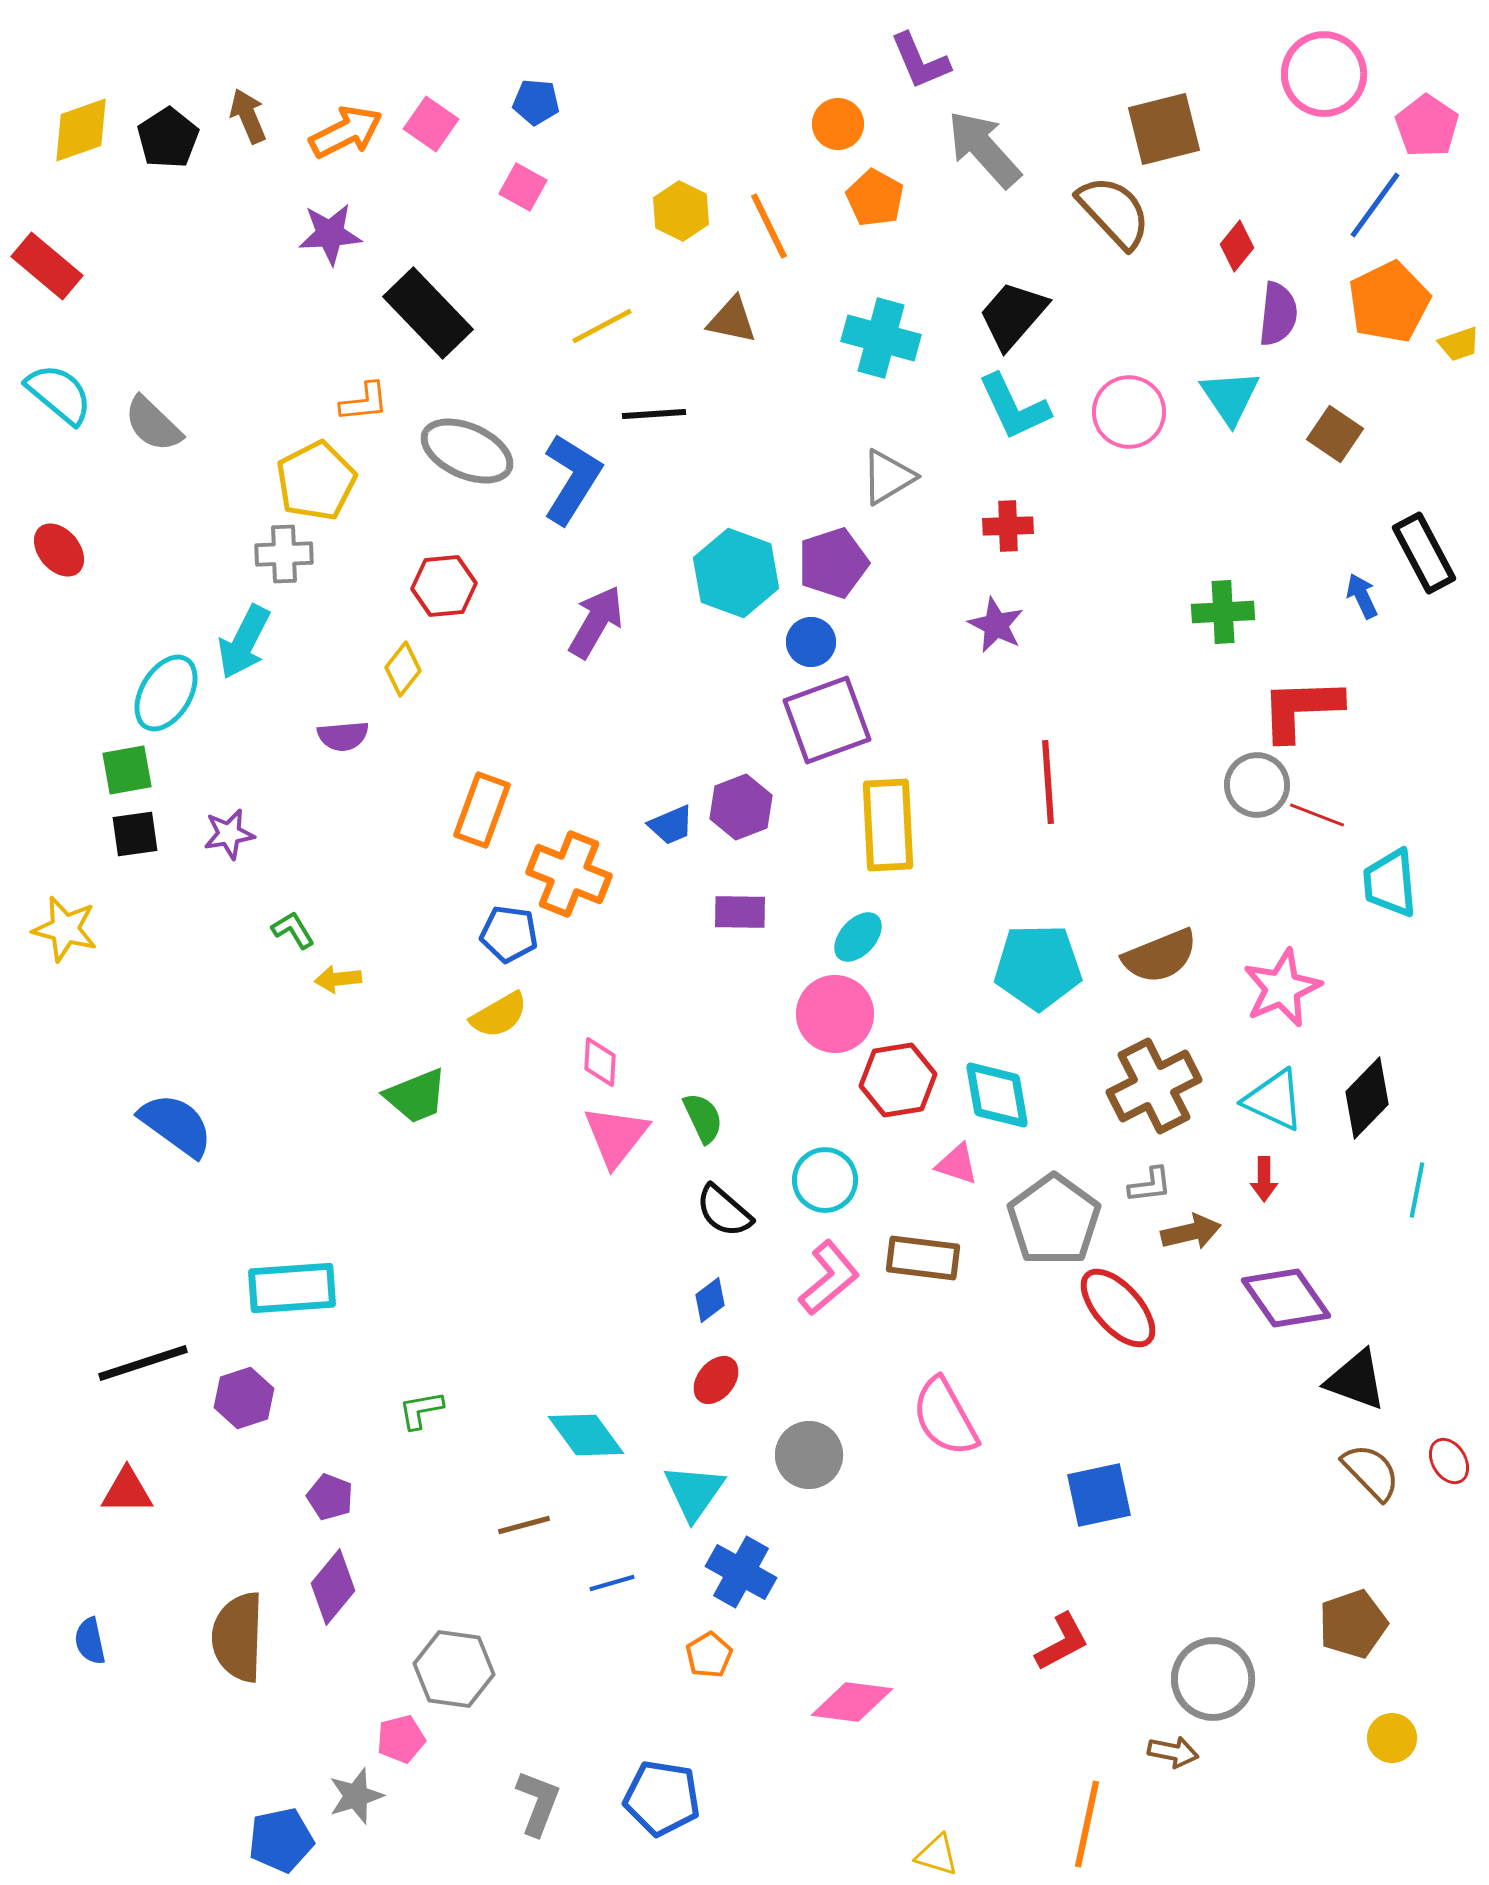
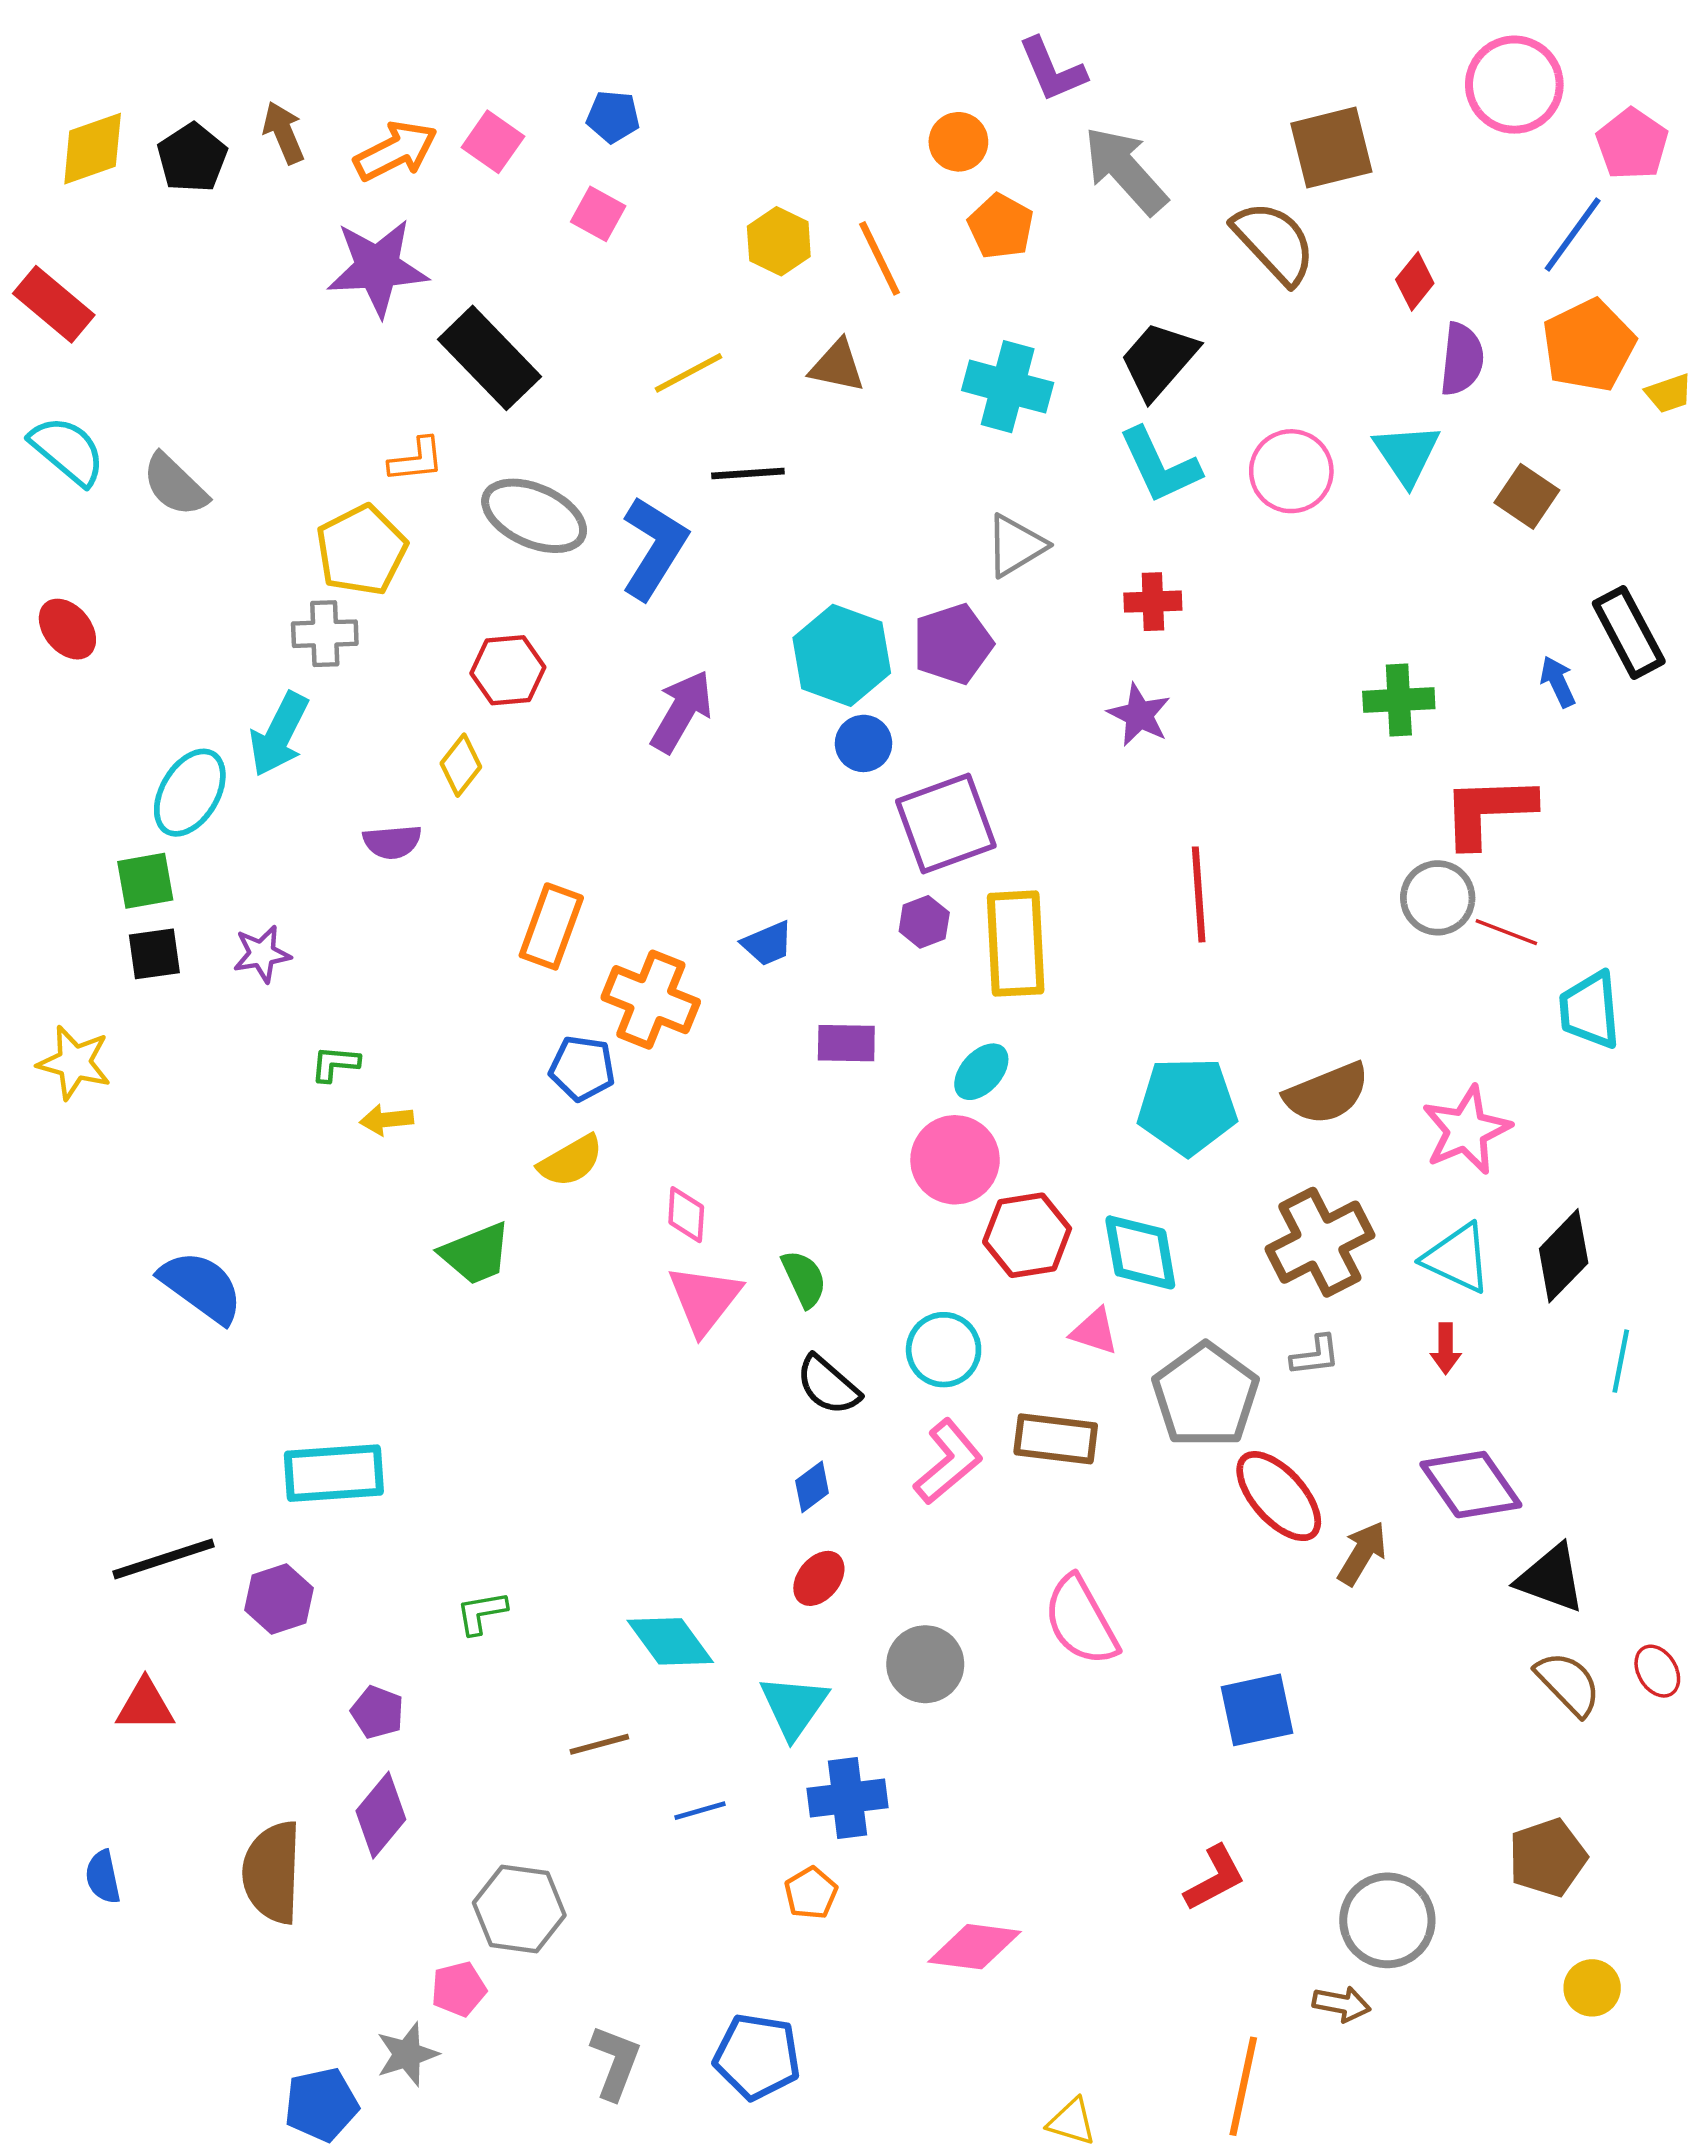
purple star: (330, 234) -> (377, 268), size x1.4
blue circle: (811, 642) -> (864, 743), moved
purple hexagon: (741, 807) -> (924, 922), moved, size x0.7
green L-shape: (293, 930) -> (335, 1064), turned -54
brown arrow: (1191, 1232) -> (1362, 1553), moved, turned -46
blue cross: (741, 1572) -> (847, 1798), turned -36

